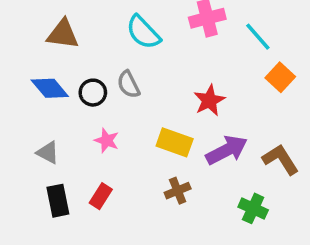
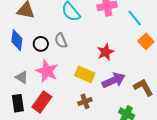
blue diamond: (50, 88) -> (17, 40), turned 45
pink star: (107, 140) -> (47, 71), size x1.6
gray triangle: (48, 153) -> (22, 77), moved
red rectangle: (101, 196) -> (42, 102), size x1.5

